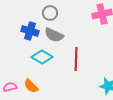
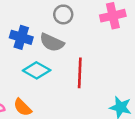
gray circle: (50, 13) -> (63, 14), moved

